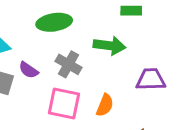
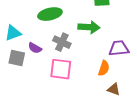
orange semicircle: (105, 105) -> (104, 68), moved

